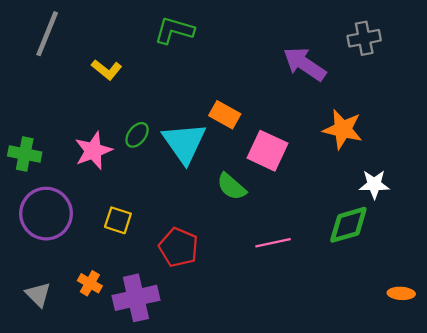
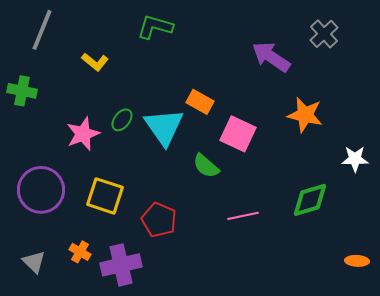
gray cross: (364, 38) -> (324, 34), turned -32
green cross: (25, 154) -> (22, 91), moved
white star: (374, 184) -> (355, 159), moved
yellow square: (118, 220) -> (105, 196), size x1.5

